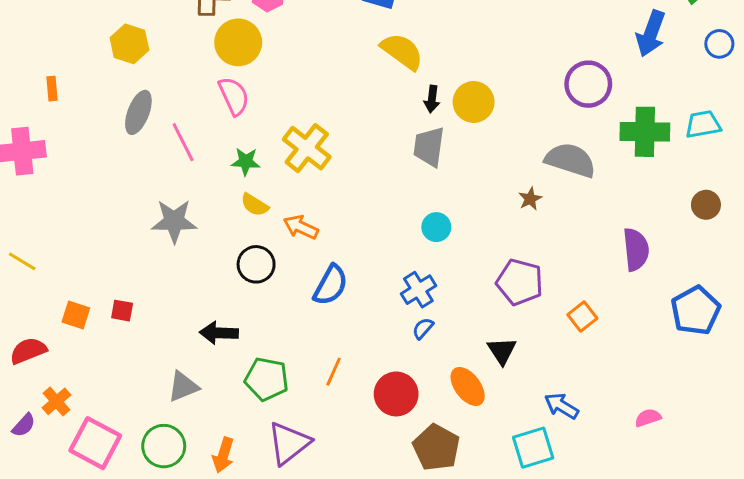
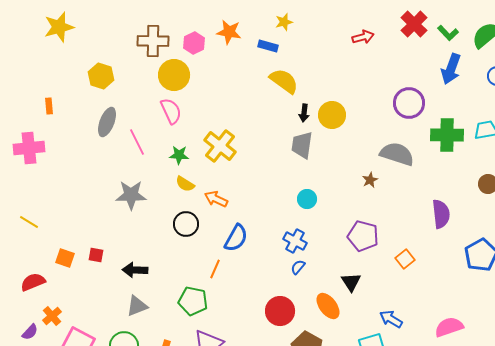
blue cross: (418, 290) -> (295, 241), turned -30
black arrow: (219, 333) -> (135, 270), moved
orange line: (334, 372) -> (215, 269), moved
pink semicircle: (648, 418) -> (449, 327), size x1.6

